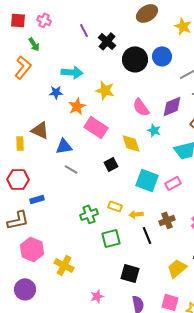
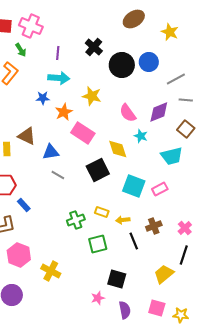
pink cross: (44, 20) -> (31, 26), size x1.6
purple line: (84, 30) -> (58, 53), moved, turned 32
black square: (111, 164) -> (98, 170), size x1.6
blue rectangle: (37, 199) -> (24, 205), turned 64
pink star: (97, 296) -> (98, 298), moved

